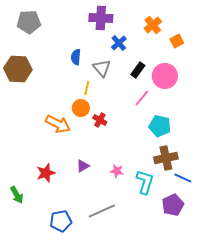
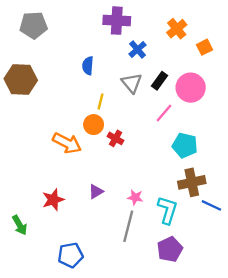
gray triangle: (102, 68) -> (132, 83), moved
purple pentagon: (173, 205) -> (170, 249), moved
gray line: (102, 211) -> (128, 226), moved, turned -52

